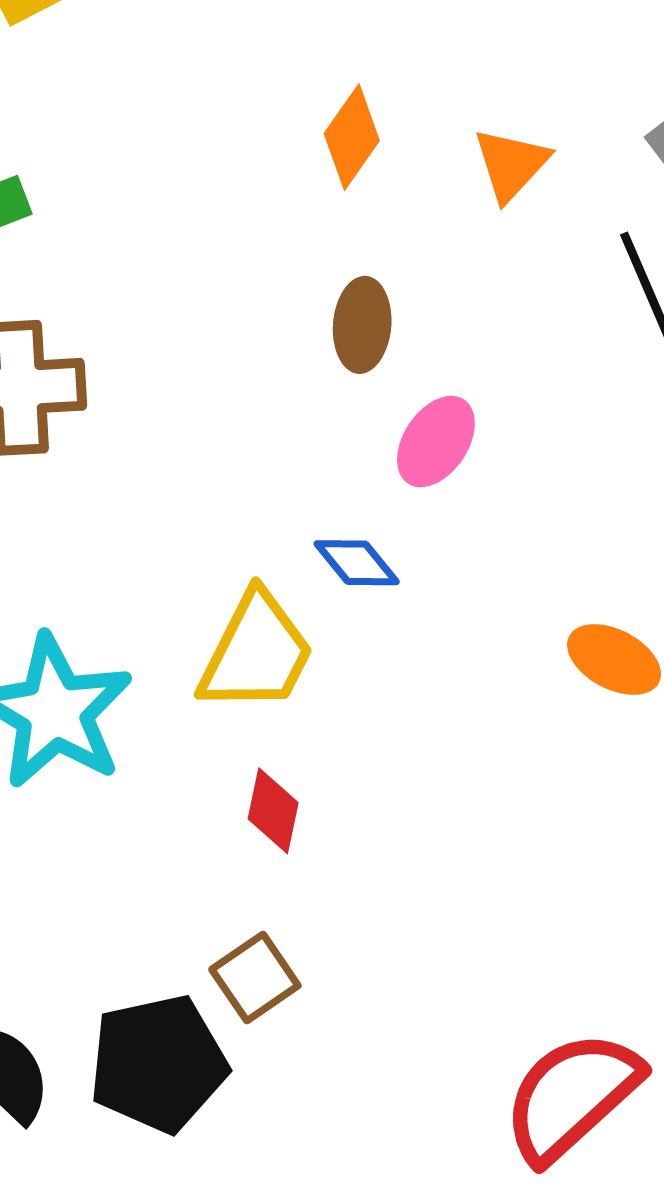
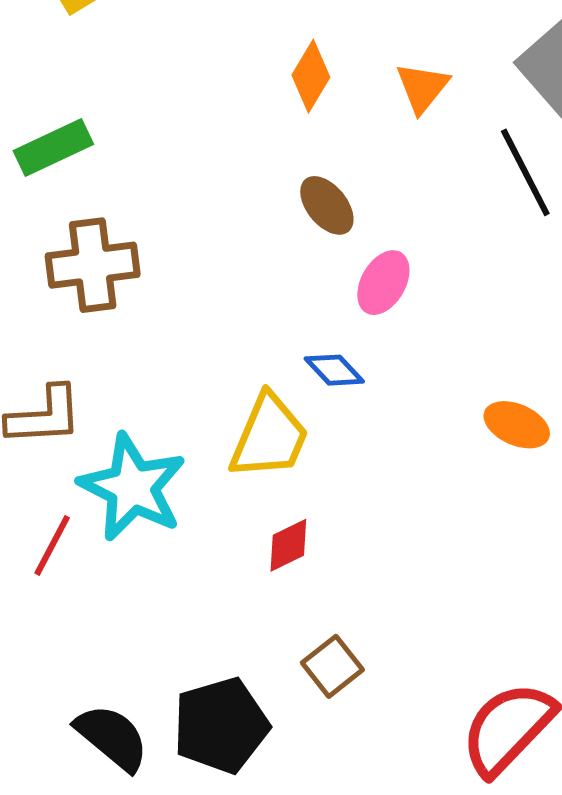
brown ellipse: (362, 325) -> (327, 205), turned -40
red diamond: (273, 811) -> (288, 545), turned 56
brown square: (255, 978) -> (332, 666), moved

